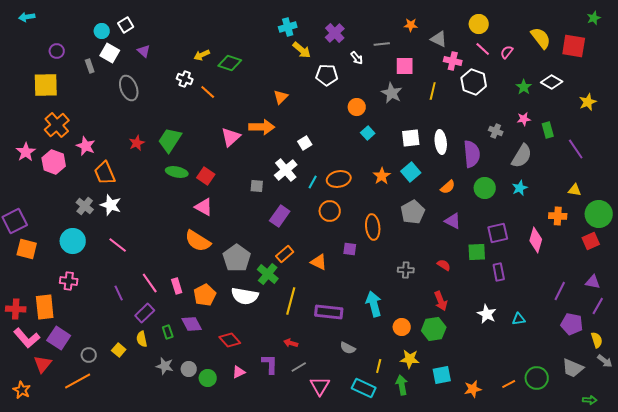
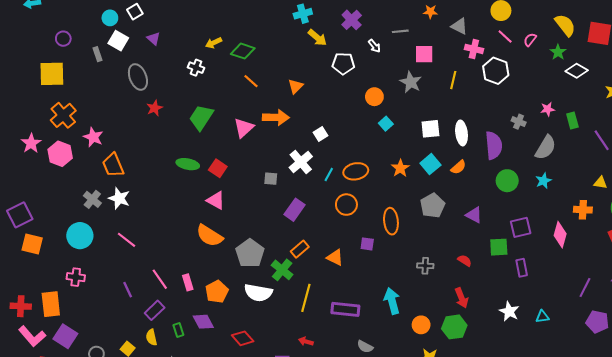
green star: (524, 87) -> (558, 52), moved
orange line: (208, 92) -> (251, 81), moved
green trapezoid: (170, 140) -> (201, 117), moved
red star: (137, 143) -> (155, 108), moved
orange semicircle: (448, 187) -> (458, 167), moved

